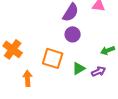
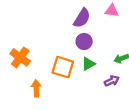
green triangle: (79, 68) -> (88, 64), moved

